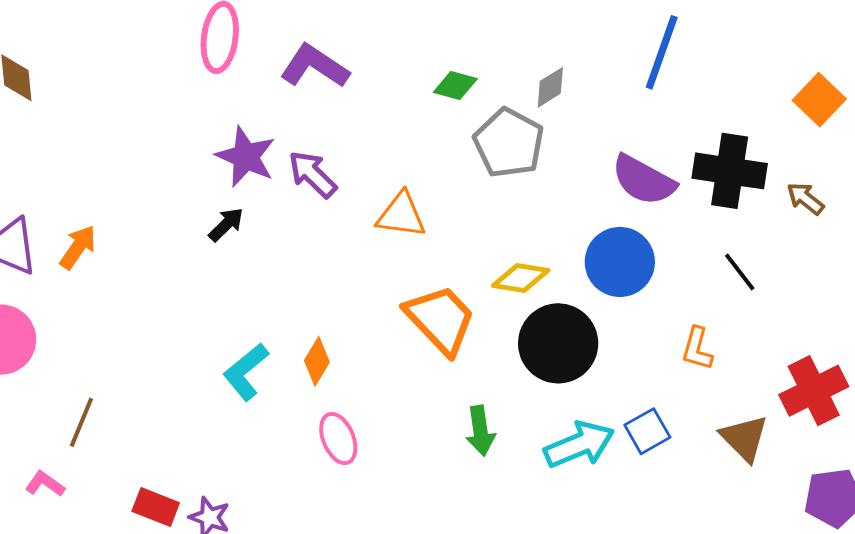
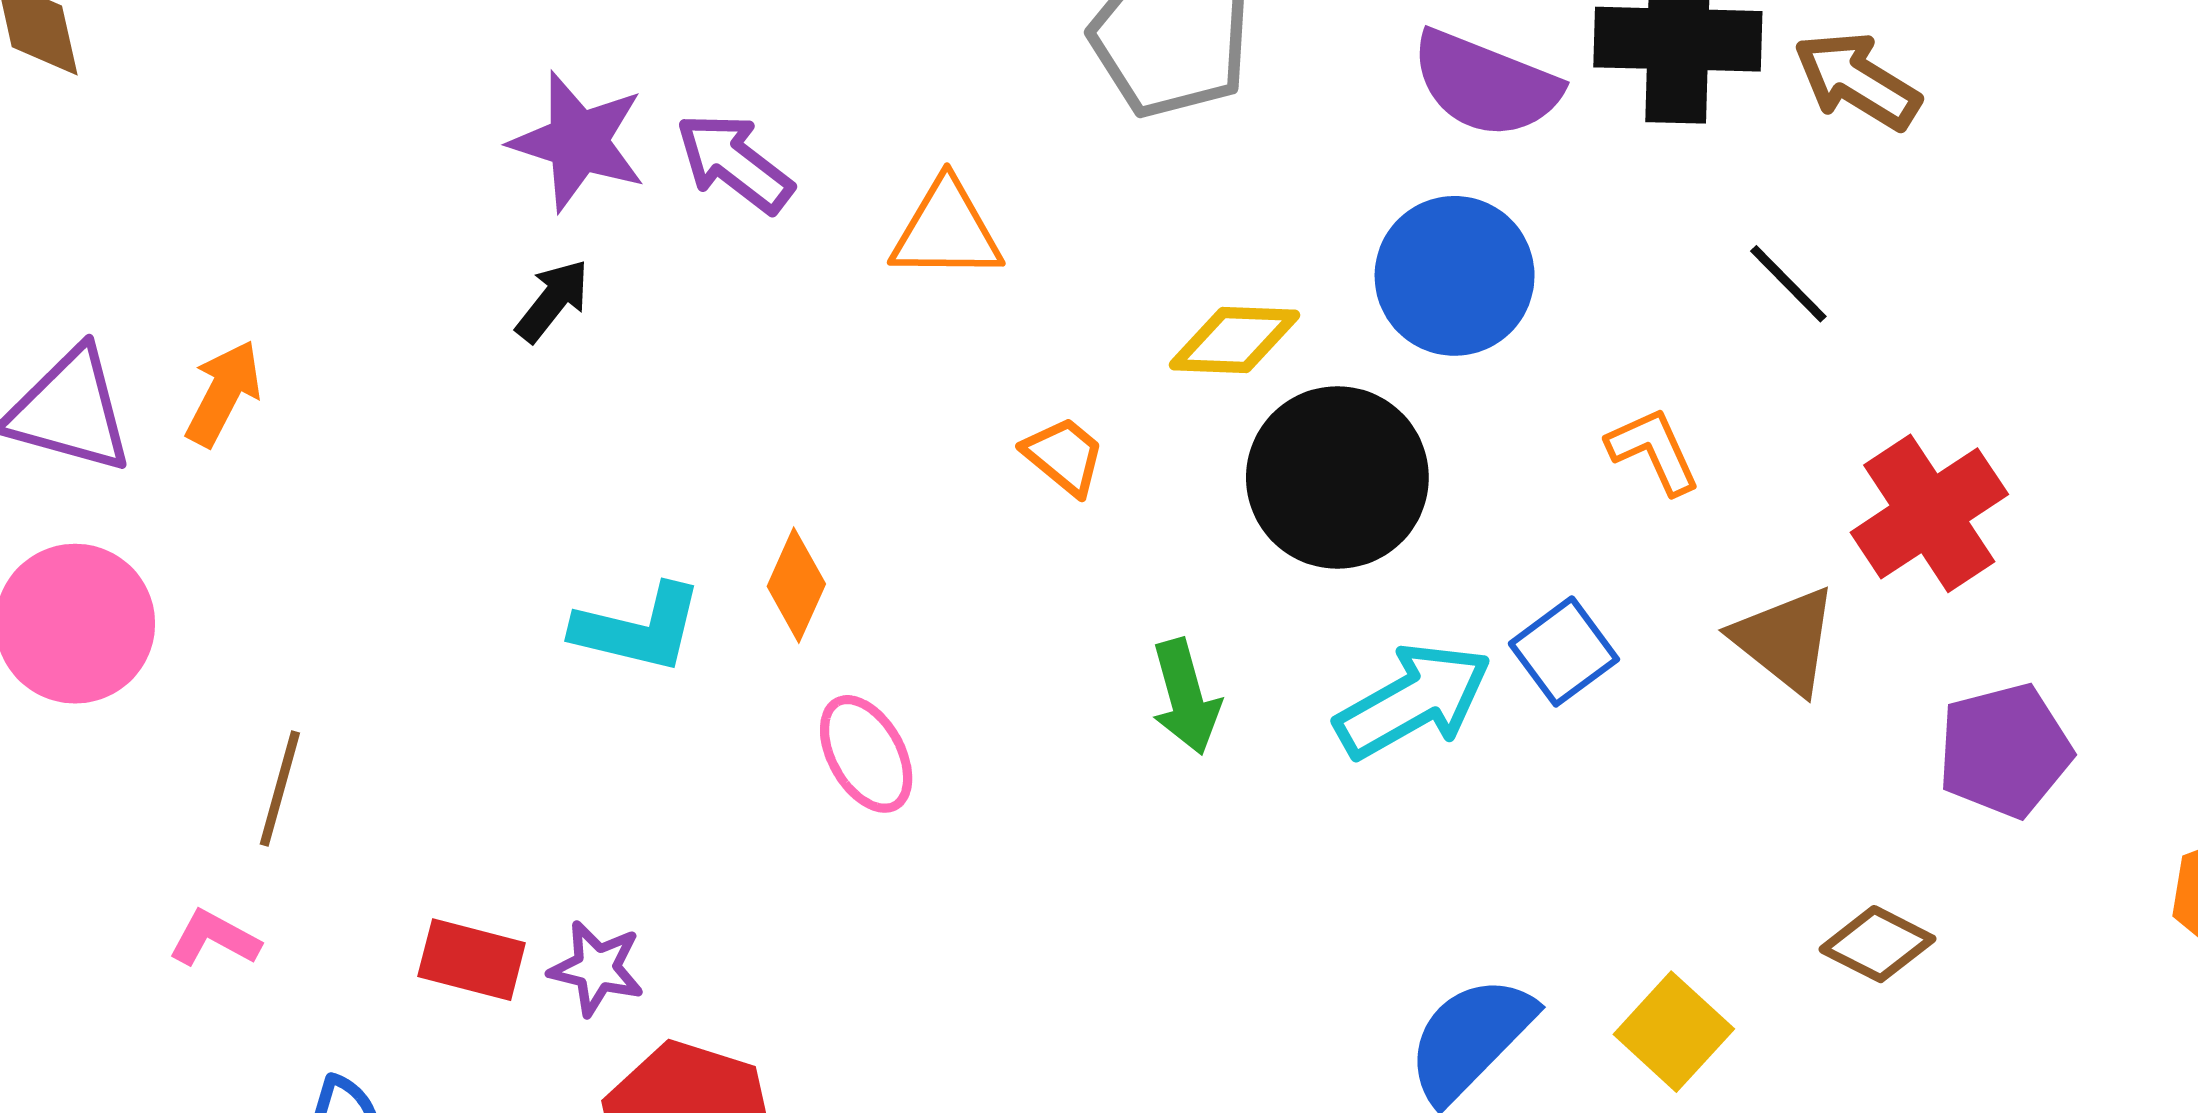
brown arrow: (805, 199) -> (1857, 81), size x1.4
black line: (740, 272) -> (1788, 284), moved
orange trapezoid: (440, 319) -> (1064, 456), size x0.5
orange L-shape: (697, 349) -> (1654, 451), turned 147
cyan L-shape: (246, 372) -> (638, 628), turned -120

